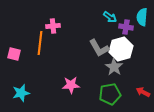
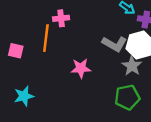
gray L-shape: (99, 48) -> (114, 44), turned -30
pink star: (71, 85) -> (81, 68), moved

